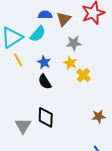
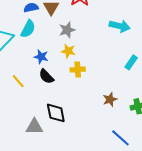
yellow line: (18, 60) -> (18, 81), moved
yellow cross: (83, 75) -> (78, 70), moved, turned -32
gray triangle: (23, 126) -> (34, 127), turned -48

